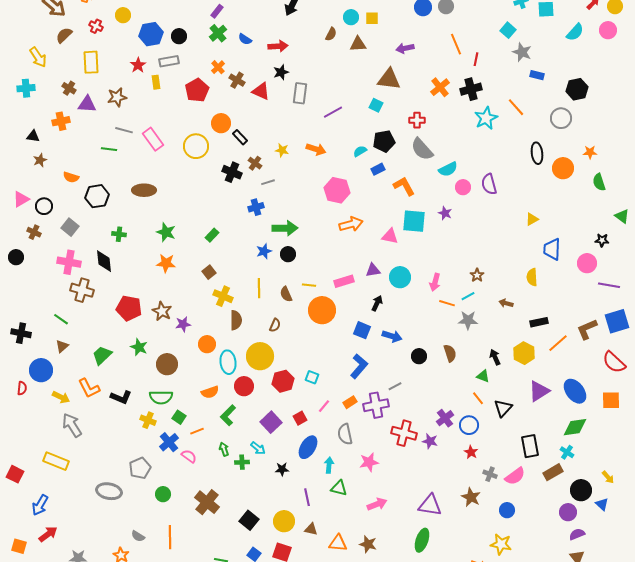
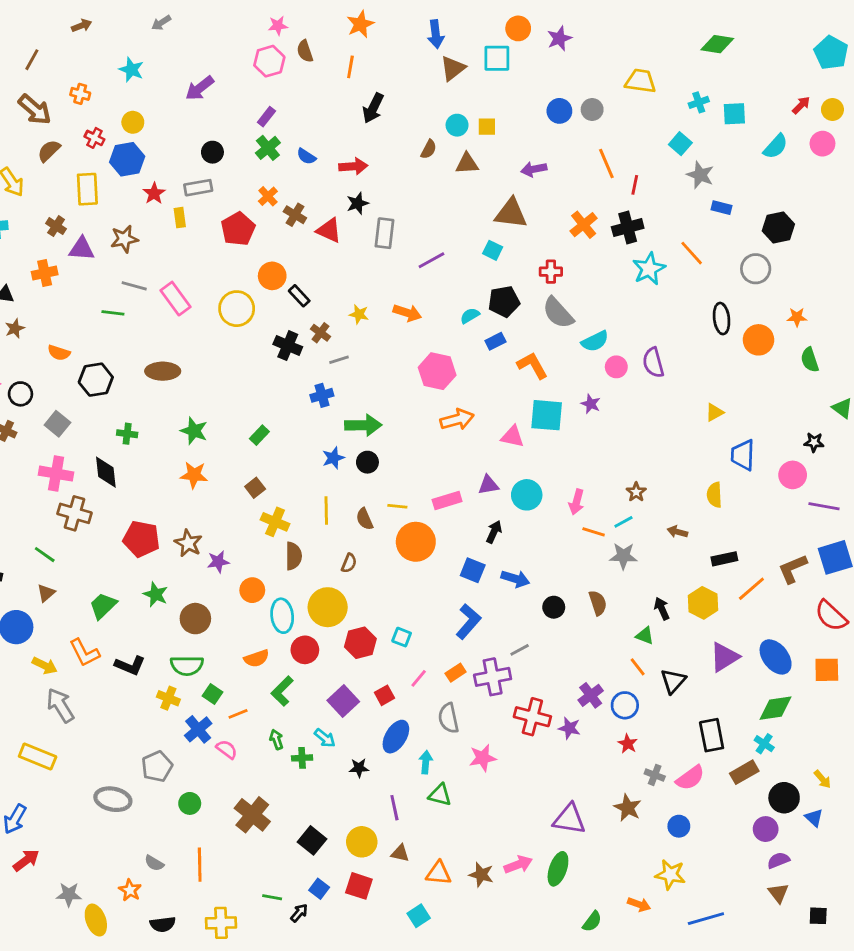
blue hexagon: (151, 34) -> (127, 159), moved
pink arrow: (377, 504) -> (518, 865), moved

